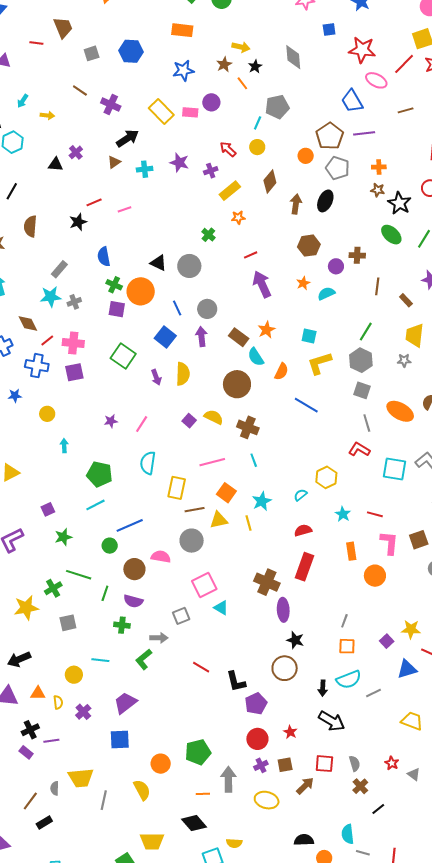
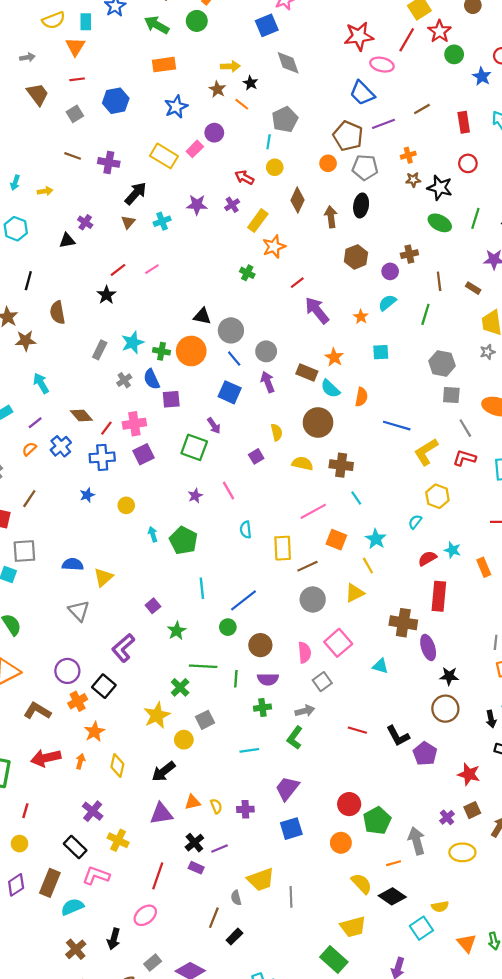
blue square: (329, 30) -> (267, 25), moved, size x1.5
red line: (36, 43) -> (77, 79), moved
brown line: (406, 110) -> (422, 109), moved
pink rectangle: (190, 112) -> (195, 149), turned -35
orange star: (238, 218) -> (274, 247), size x1.5
blue semicircle: (104, 257) -> (152, 379), moved
gray circle: (189, 266) -> (231, 330), moved
orange star: (303, 283) -> (361, 317), moved
cyan star: (51, 297) -> (133, 343), moved
purple square: (117, 309) -> (171, 399), moved
green line: (366, 332) -> (425, 314), moved
green square: (123, 356) -> (194, 447), moved
yellow L-shape: (319, 363) -> (426, 452), moved
yellow semicircle: (183, 374) -> (277, 432), moved, size x0.7
purple arrow: (156, 377) -> (214, 426), moved
purple square: (189, 421) -> (256, 456), moved, turned 32
pink line: (142, 424) -> (228, 490), turned -48
cyan semicircle: (148, 463) -> (246, 530), size x0.7
green pentagon: (100, 474) -> (183, 540), moved, turned 30
cyan line: (96, 505) -> (202, 588), turned -54
cyan star: (343, 514) -> (452, 550), moved
yellow triangle: (219, 520) -> (355, 593), moved
pink semicircle: (161, 557) -> (304, 653), moved, turned 90
cyan triangle: (221, 608) -> (380, 666), moved
yellow circle: (74, 675) -> (184, 740), moved
purple cross: (83, 712) -> (245, 809), turned -35
red star: (290, 732) -> (469, 774), size x1.5
red circle: (257, 739) -> (349, 804), moved
yellow semicircle: (142, 790) -> (362, 884), moved

